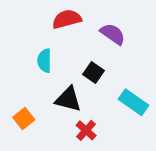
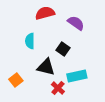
cyan rectangle: (134, 102) -> (77, 76), moved, turned -48

